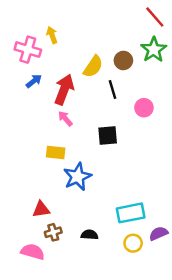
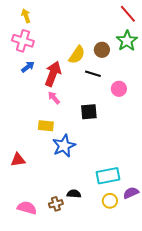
yellow arrow: (52, 35) -> (26, 16), moved
black line: (113, 90) -> (93, 74), turned -56
red triangle: (41, 209) -> (18, 160), moved
brown cross: (53, 232) -> (56, 204), moved

